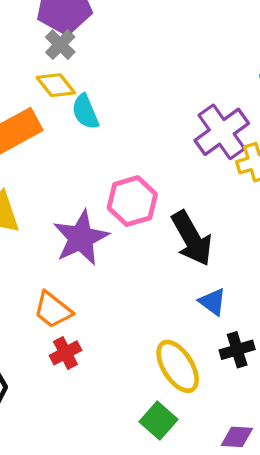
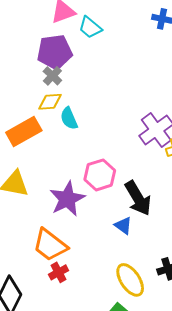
yellow diamond: (56, 85) -> (50, 102), turned -55
blue triangle: (213, 302) -> (123, 226), moved
orange trapezoid: (53, 310) -> (50, 245), size x1.4

